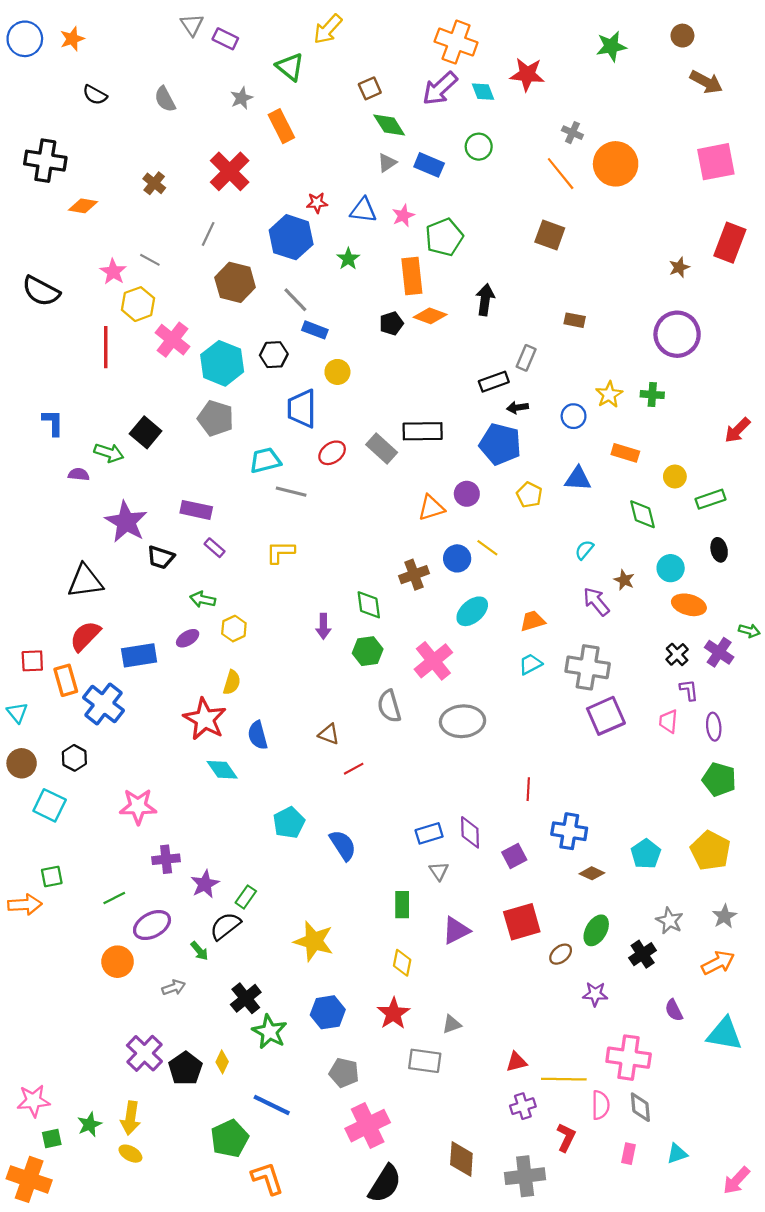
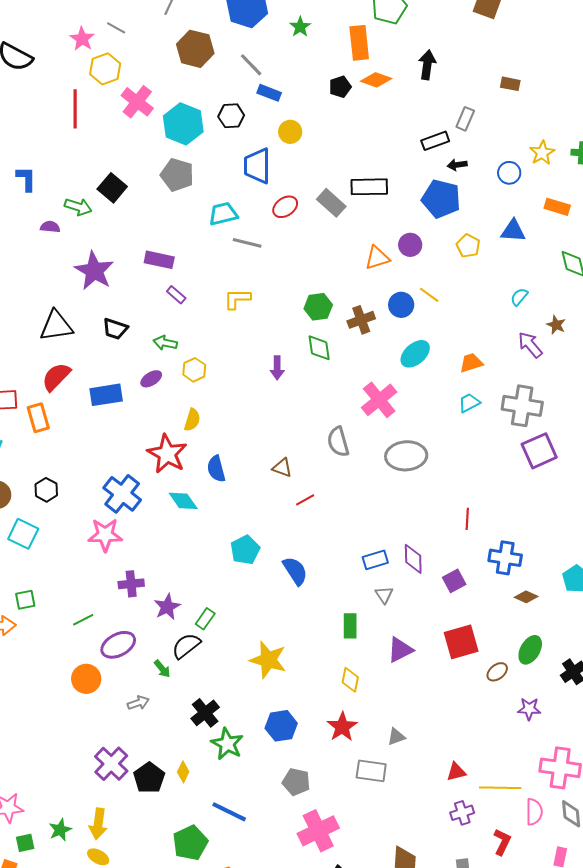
black trapezoid: (161, 557) -> (115, 329), moved
green hexagon: (368, 651) -> (318, 307), moved
blue cross: (103, 704) -> (122, 494), moved

